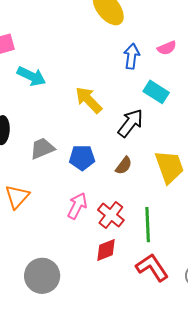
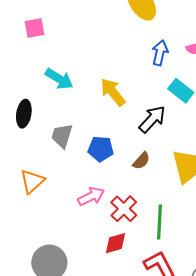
cyan arrow: (31, 76) -> (59, 79), moved
gray trapezoid: (42, 148) -> (62, 136), turned -56
pink arrow: (77, 206) -> (91, 196), turned 32

